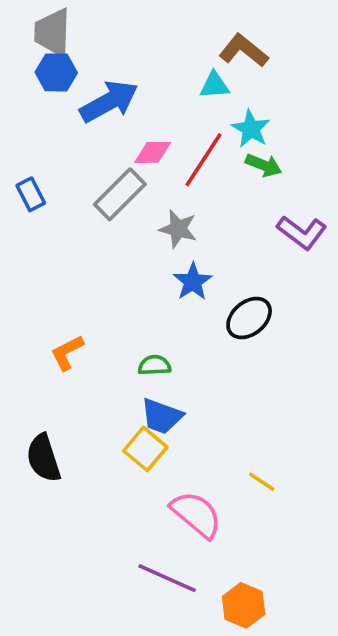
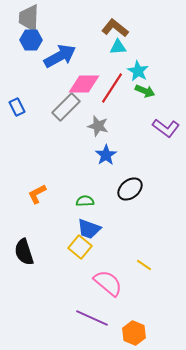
brown L-shape: (244, 51) -> (115, 28), moved
pink diamond: (153, 152) -> (84, 84), size x1.5
black ellipse: (249, 318) -> (130, 189), moved

